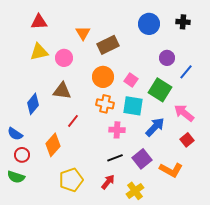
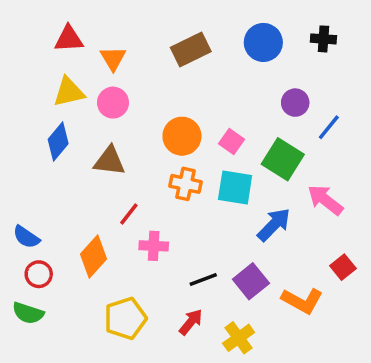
orange triangle: (83, 33) -> (113, 58), moved
brown rectangle: (108, 45) -> (191, 50), moved
blue diamond: (33, 104) -> (58, 142), moved
pink cross: (117, 130) -> (154, 246), moved
red square: (187, 140) -> (343, 267), moved

